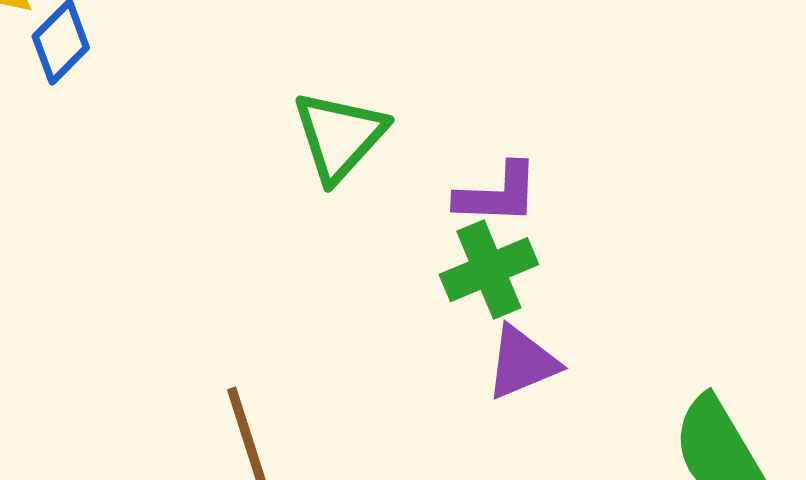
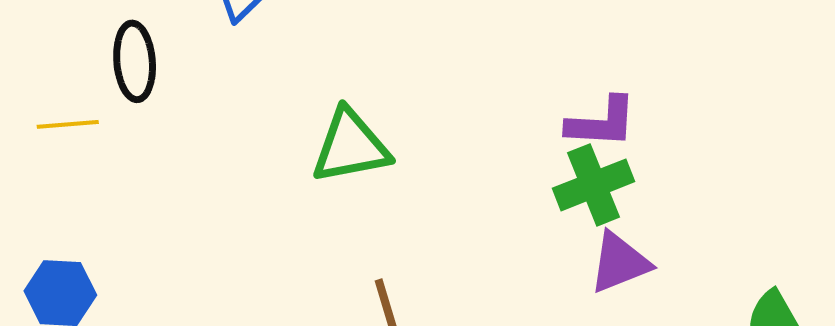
green triangle: (339, 136) -> (351, 146), moved, turned 36

